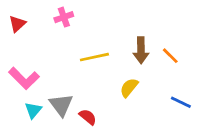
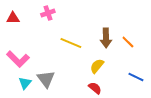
red triangle: (17, 24) -> (13, 18), turned 40
yellow line: (94, 57) -> (71, 43), turned 35
red semicircle: (88, 117) -> (95, 88), moved

